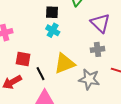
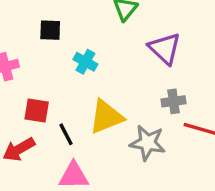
black square: (52, 12) -> (50, 30), moved
gray cross: (98, 49) -> (174, 101), moved

